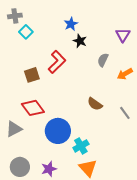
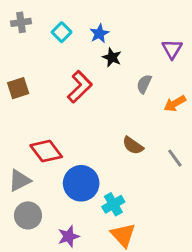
cyan square: (26, 32) -> (62, 32), moved
brown square: (32, 75) -> (18, 88), moved
gray circle: (20, 167) -> (28, 215), moved

